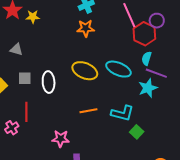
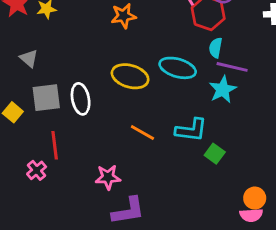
gray triangle: (16, 49) -> (29, 58), turned 32
gray square: (25, 78) -> (46, 98), size x1.5
orange line: (88, 111) -> (142, 133), turned 48

